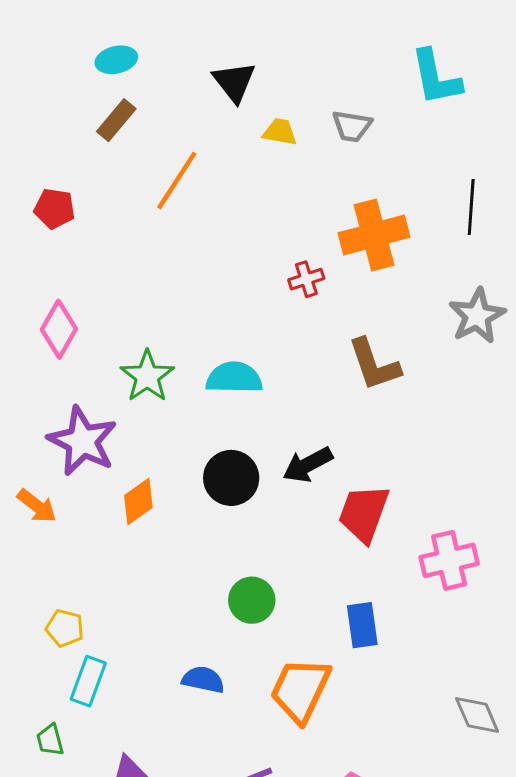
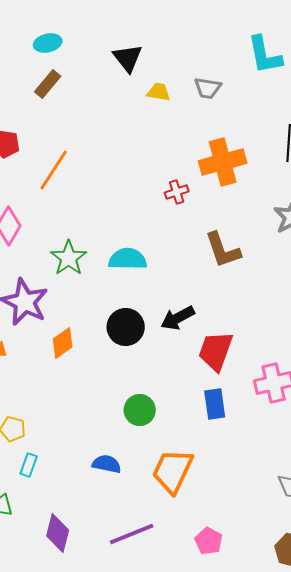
orange line: (177, 181) -> (54, 170), moved
blue rectangle: (362, 625) -> (215, 404), moved
cyan rectangle: (88, 681) -> (29, 465), size x0.7

